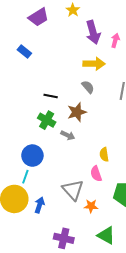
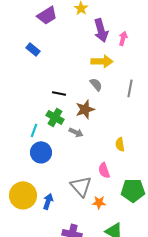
yellow semicircle: (104, 155) -> (120, 144), moved
cyan line: (25, 177) -> (34, 130), moved

